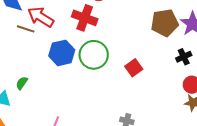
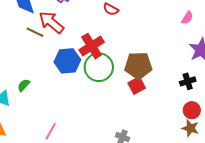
red cross: (85, 18) -> (92, 46), moved, turned 30
brown pentagon: (165, 23) -> (138, 66), moved

